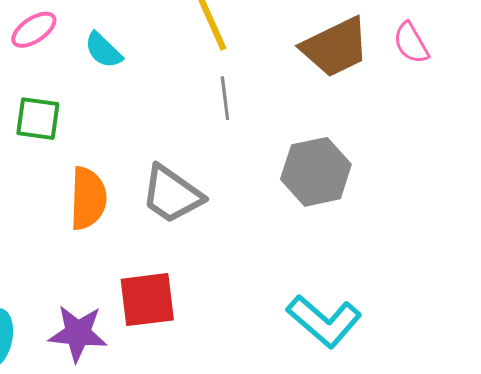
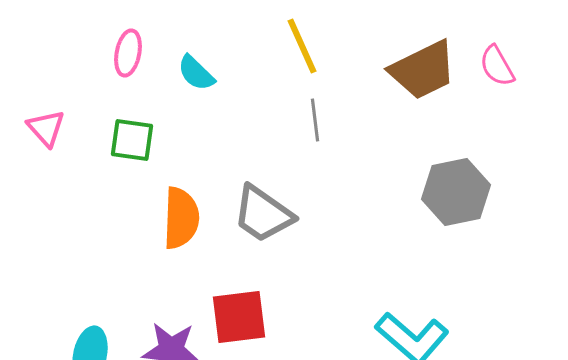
pink ellipse: (34, 30) -> (128, 53), turned -45
gray hexagon: (316, 172) -> (456, 192), moved

